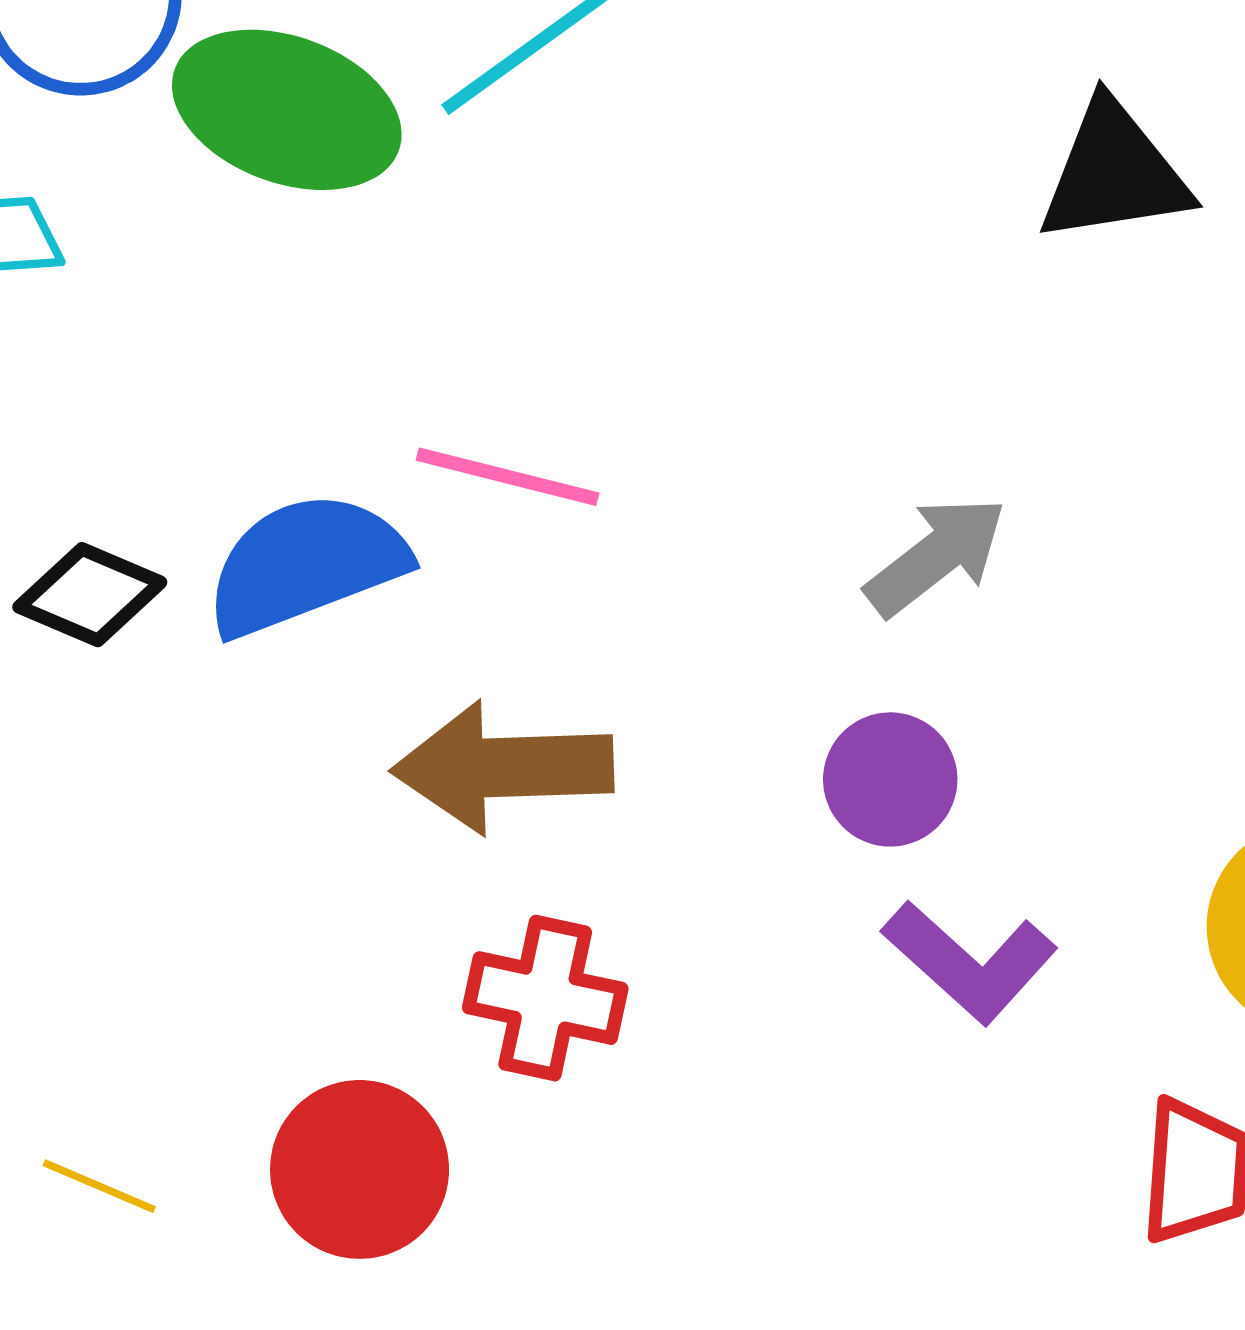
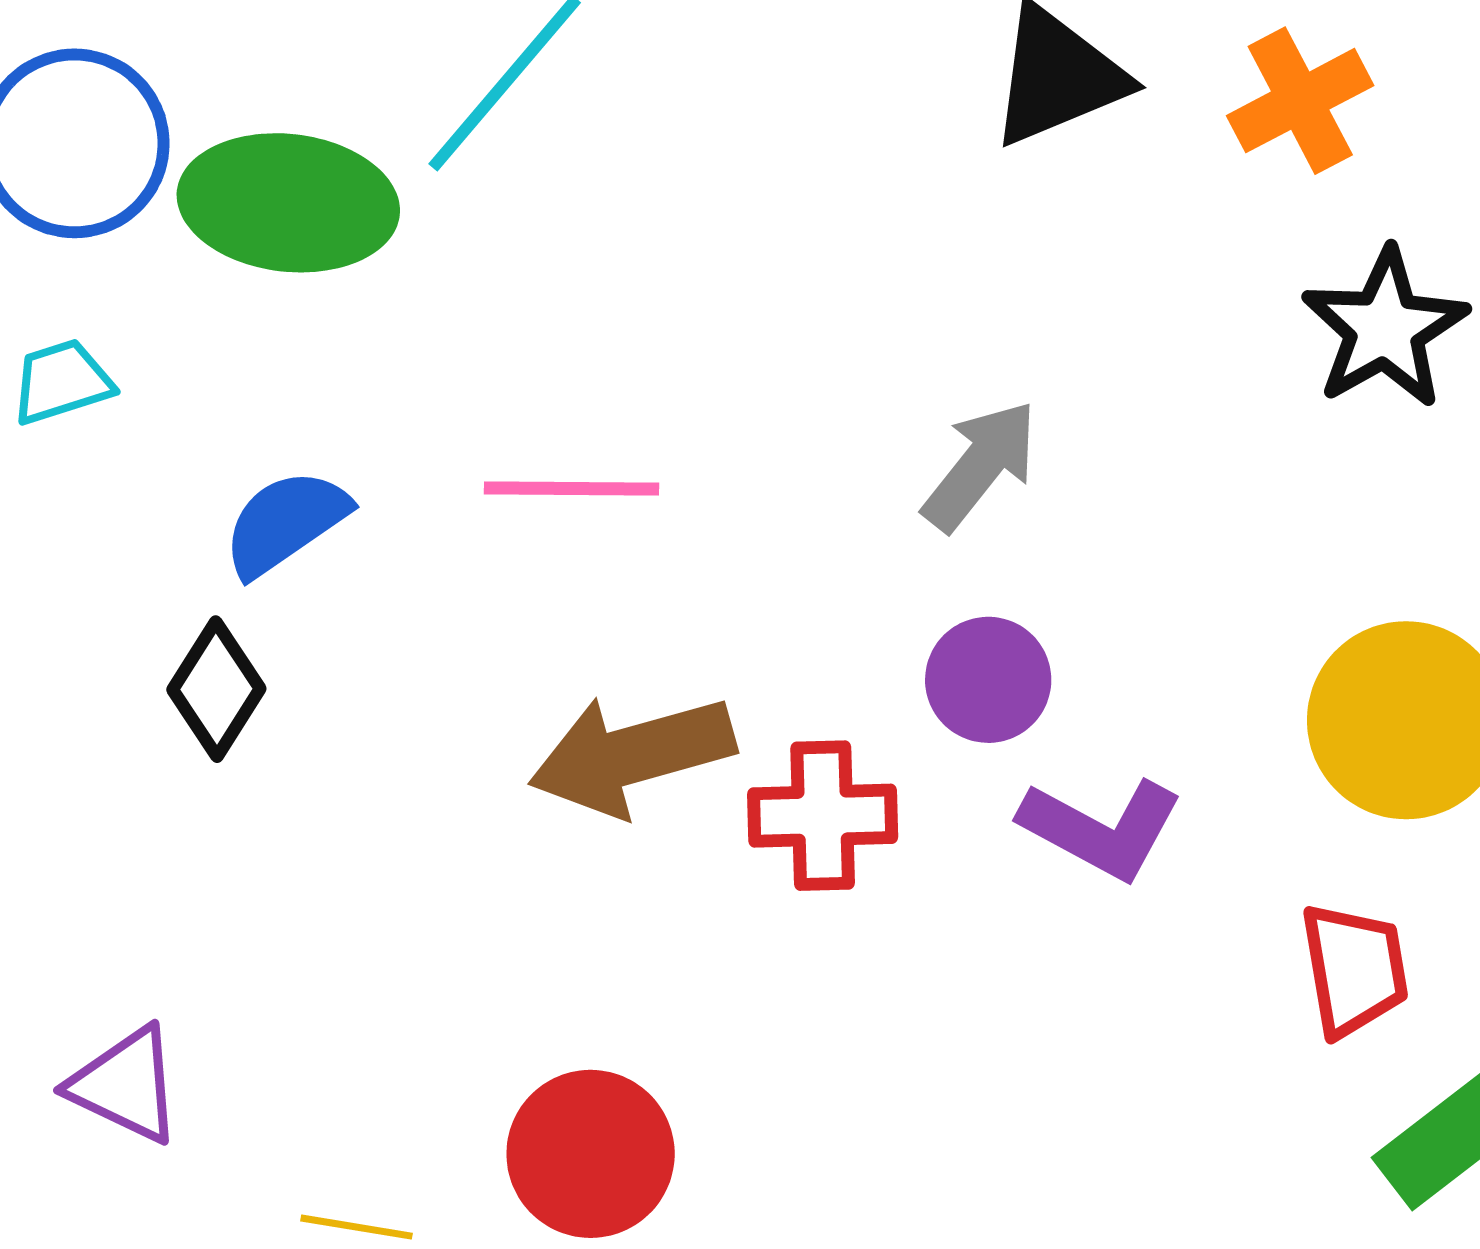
blue semicircle: (306, 564) -> (285, 523), moved, size x0.7
black diamond: (90, 595) -> (216, 689), turned -67
red cross: (545, 998) -> (823, 816), moved

